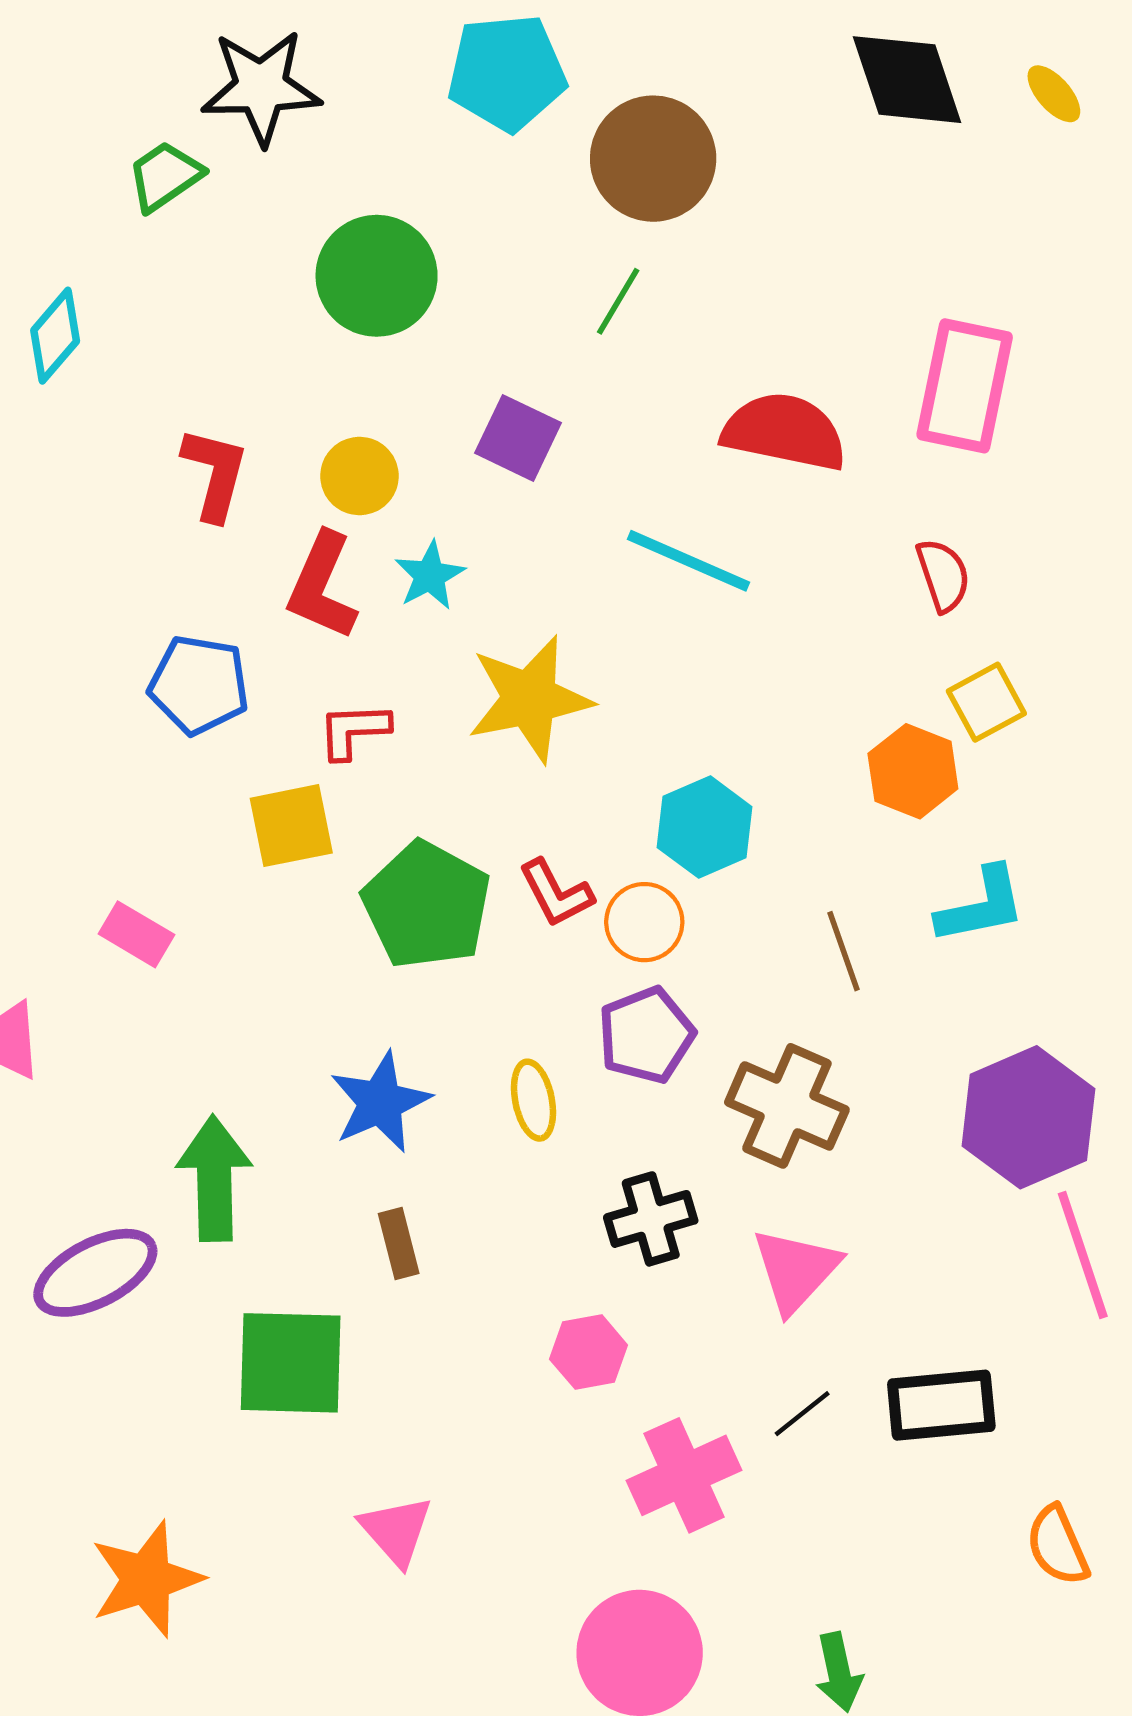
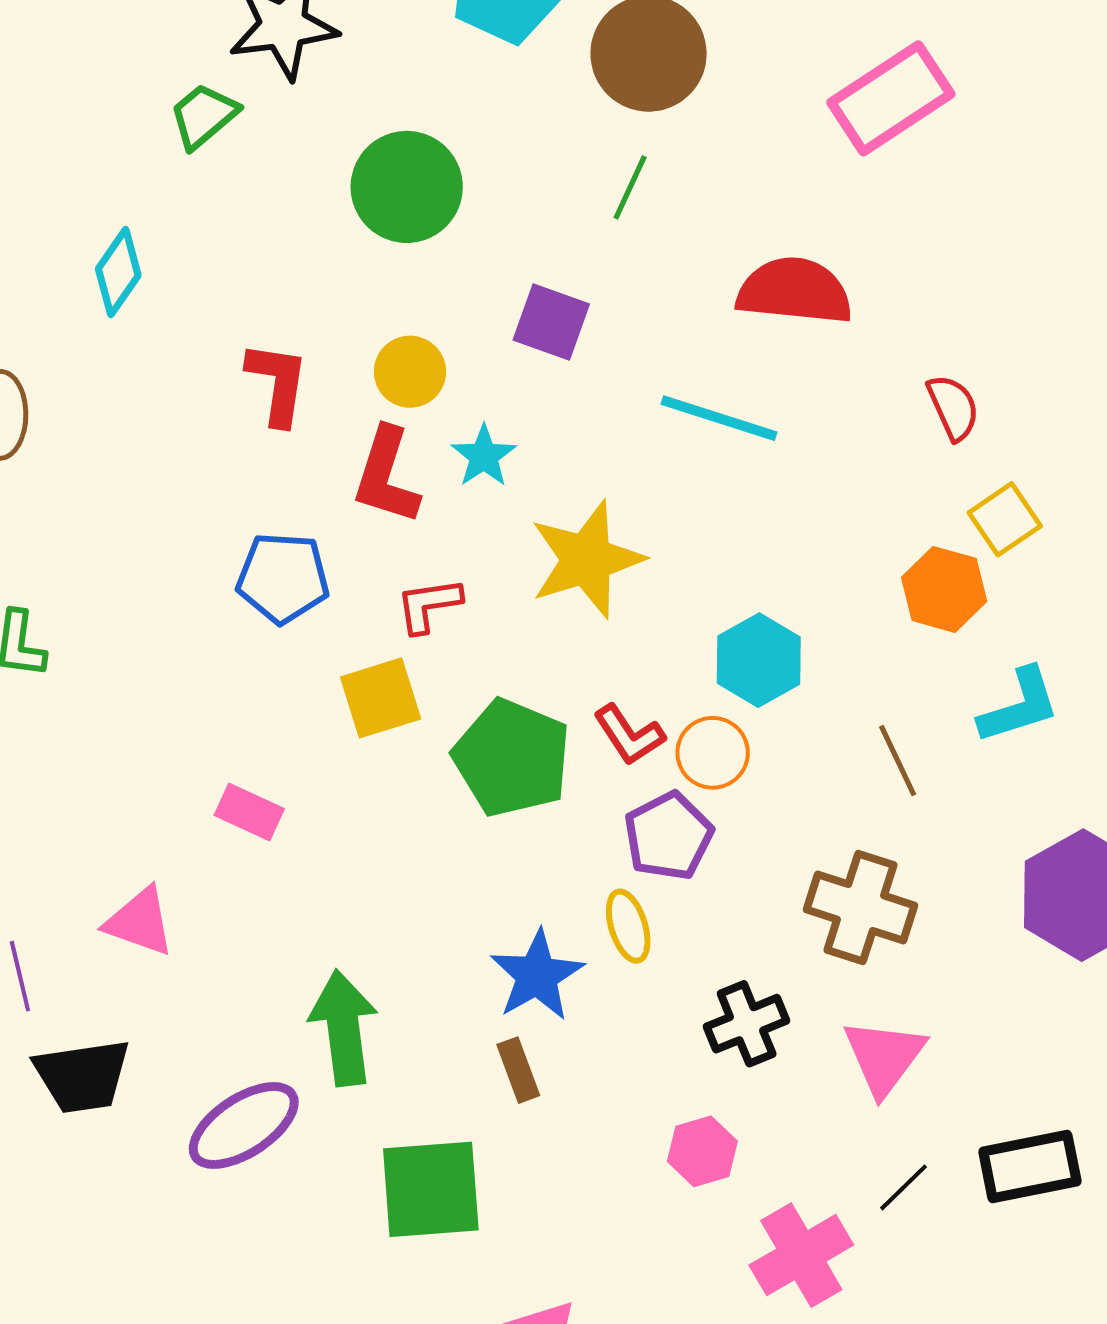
pink rectangle: (965, 386) -> (891, 98), moved, turned 51
purple pentagon: (646, 1035) -> (669, 836), moved
blue star: (380, 1102) -> (537, 975), moved

